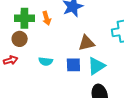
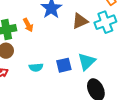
brown triangle: (86, 43) -> (80, 21), moved

